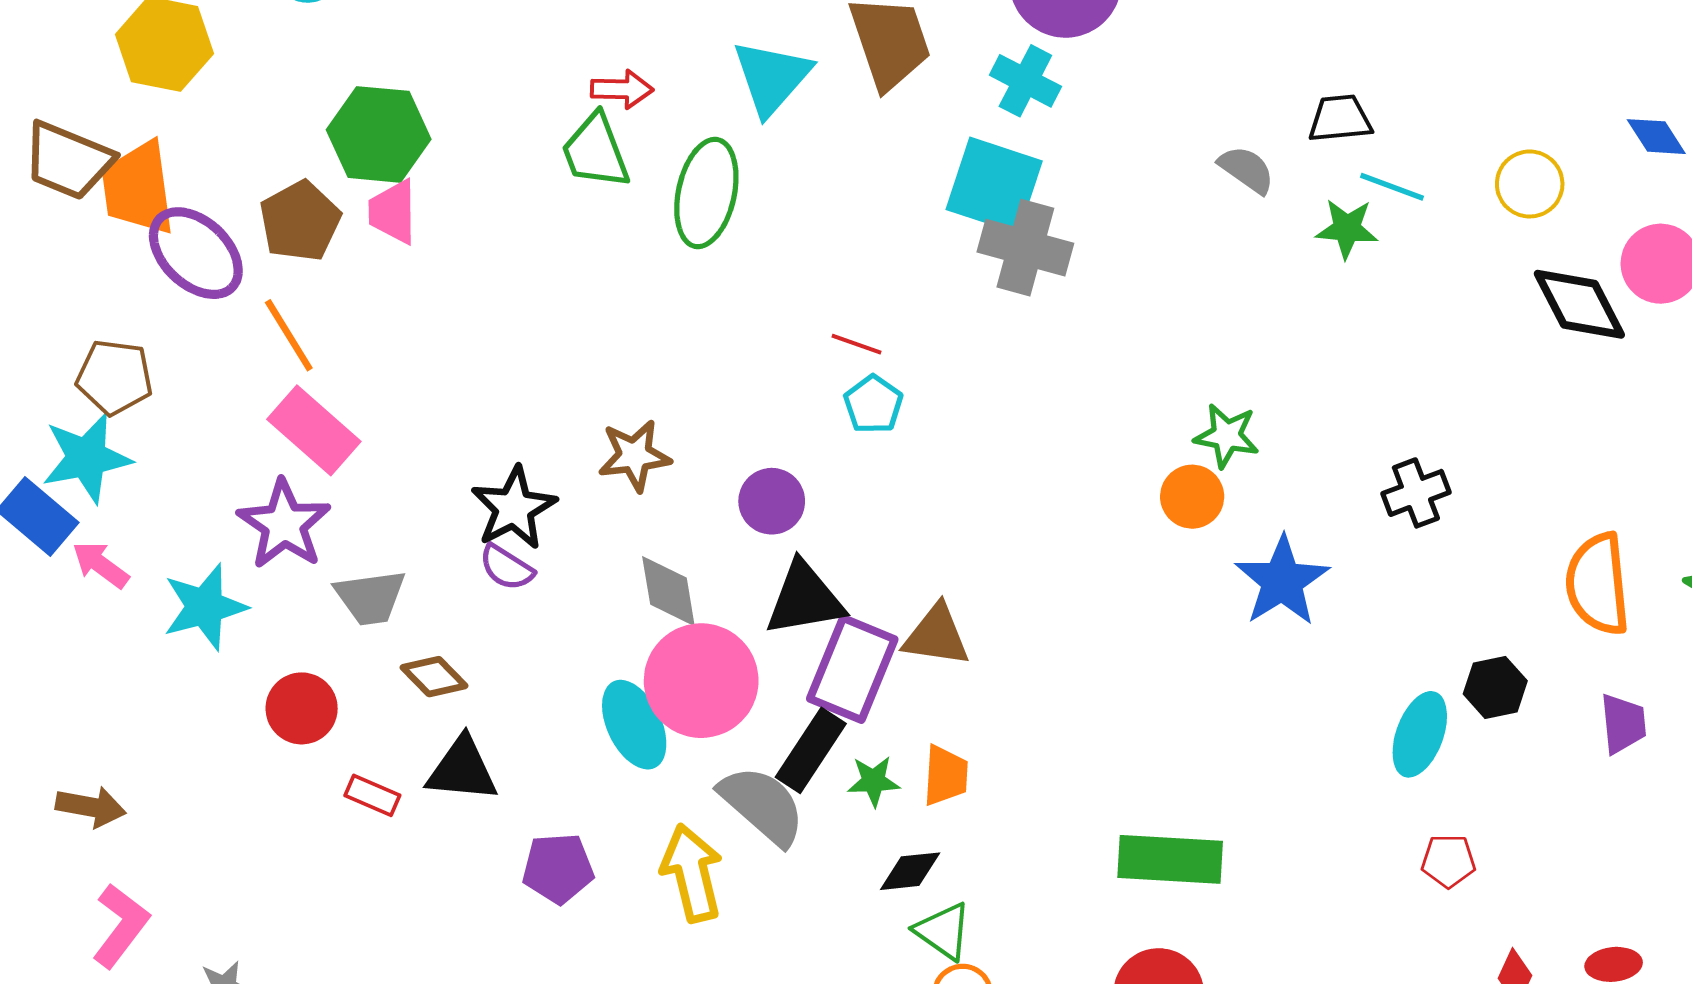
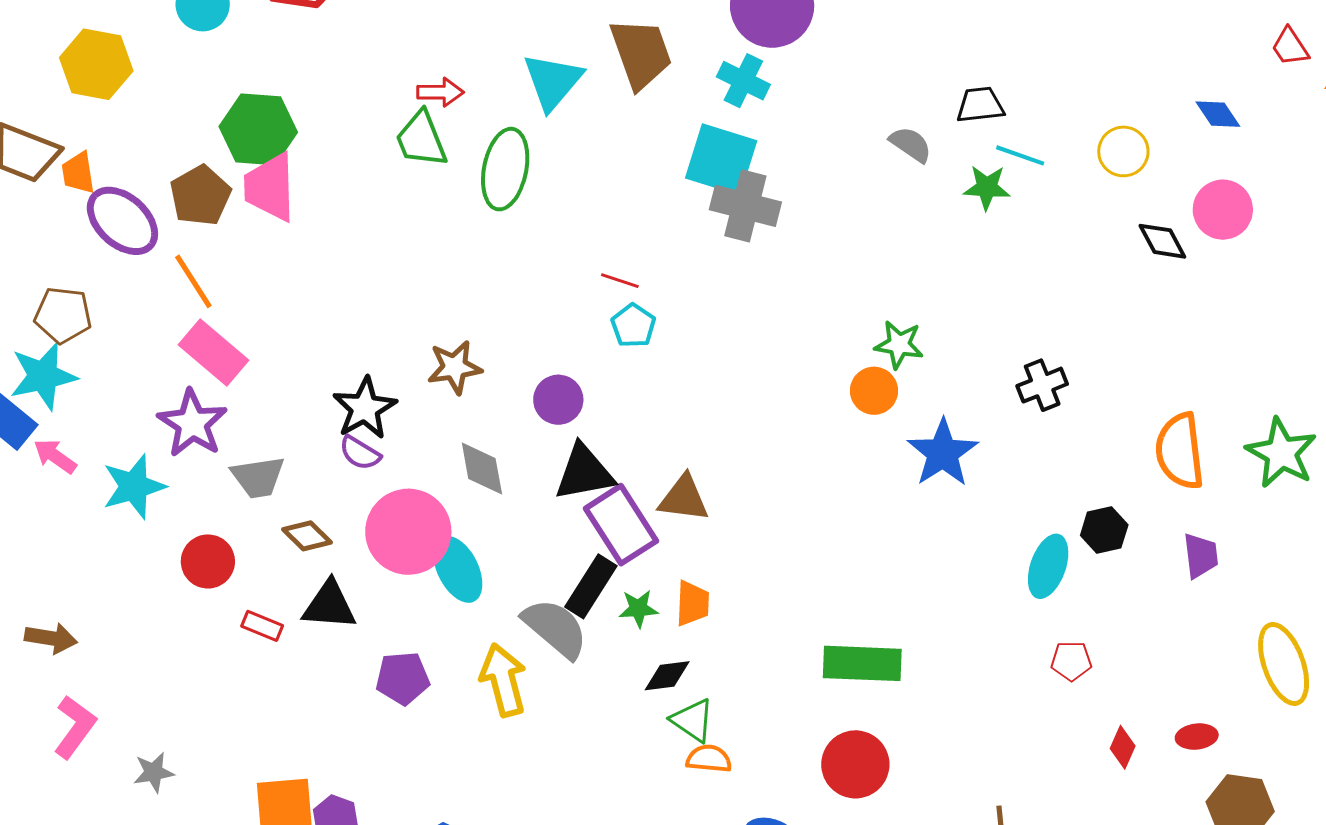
orange trapezoid: (138, 188) -> (78, 173), size x0.6
pink trapezoid: (393, 212) -> (270, 187), size x1.4
black diamond: (1579, 304) -> (1162, 241), size x0.7
purple rectangle: (852, 669) -> (621, 525), turned -54
pink circle: (701, 681) -> (408, 532), moved

